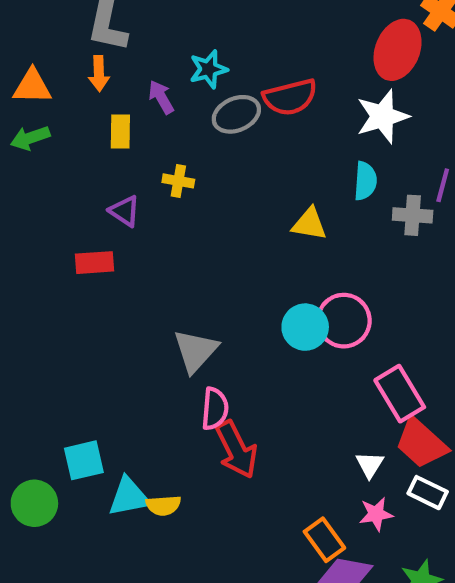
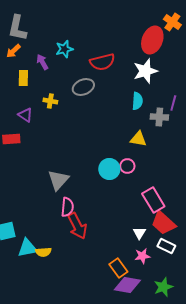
orange arrow: (99, 74) -> (13, 51), turned 49
gray ellipse: (236, 114) -> (83, 87), moved
yellow triangle: (309, 224) -> (138, 139), moved
pink circle: (344, 321) -> (127, 166), size x0.6

